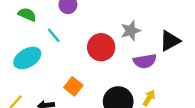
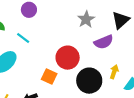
red circle: (101, 47) -> (68, 58), moved

